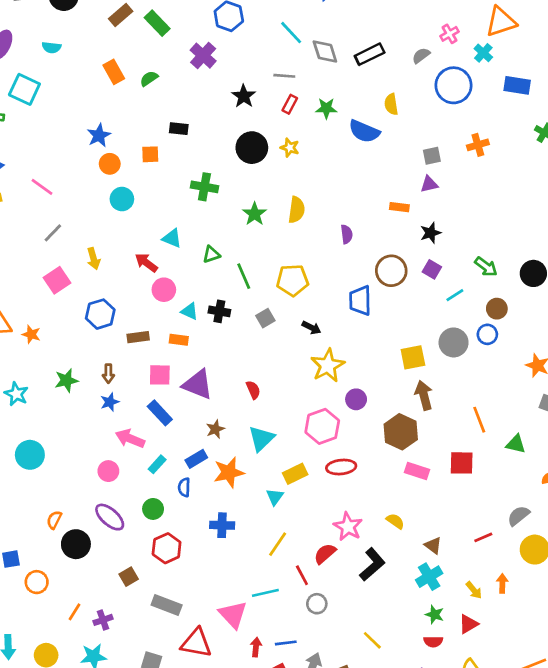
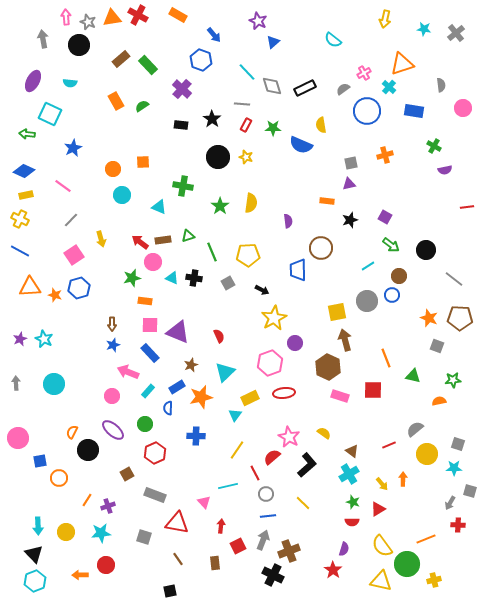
black rectangle: (179, 129) -> (181, 125), moved
blue star: (99, 135) -> (73, 148), moved
cyan triangle: (172, 238) -> (159, 207), moved
purple square: (432, 269) -> (385, 217), moved
blue hexagon: (100, 314) -> (79, 288), moved
brown rectangle: (138, 337) -> (163, 240), moved
orange rectangle: (179, 340) -> (145, 301), moved
green star: (66, 380) -> (132, 278), moved
pink triangle: (233, 615) -> (204, 502), size x0.6
yellow line: (372, 640) -> (303, 503), moved
blue line: (286, 643) -> (268, 516), moved

